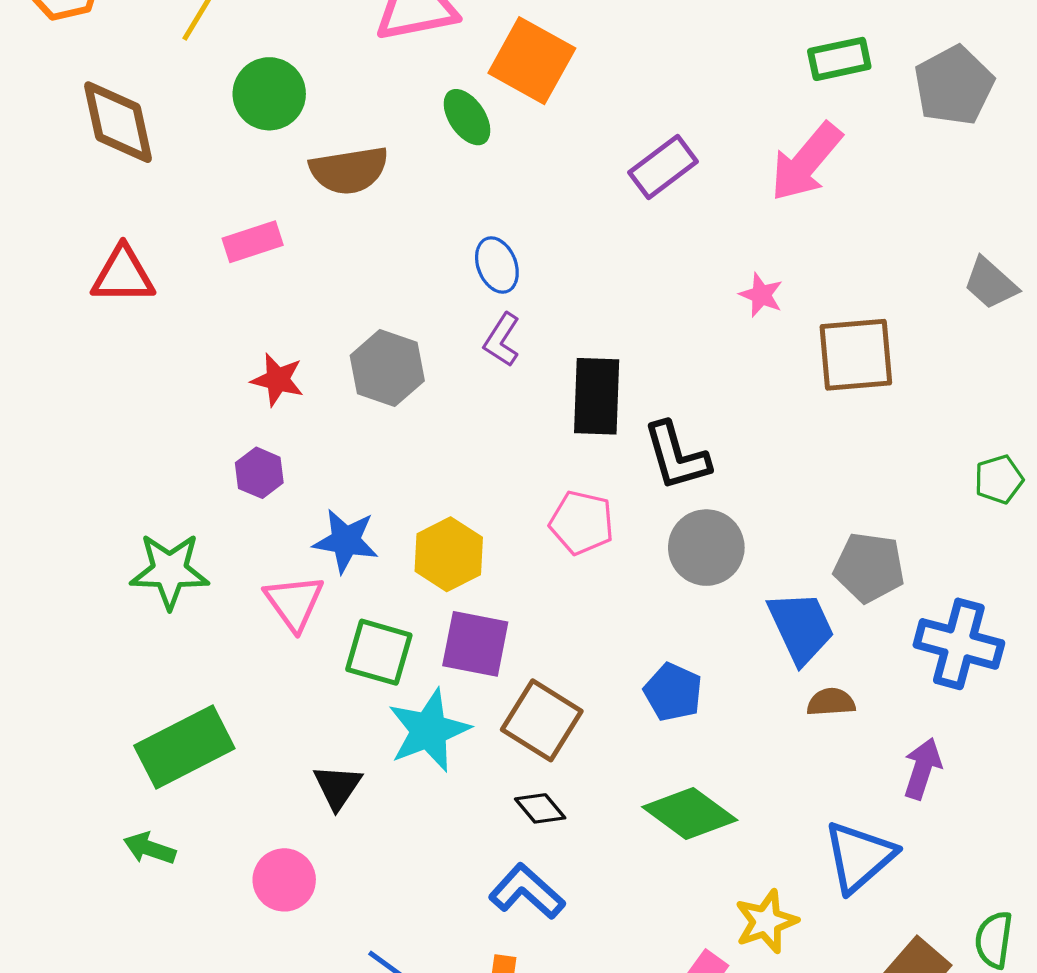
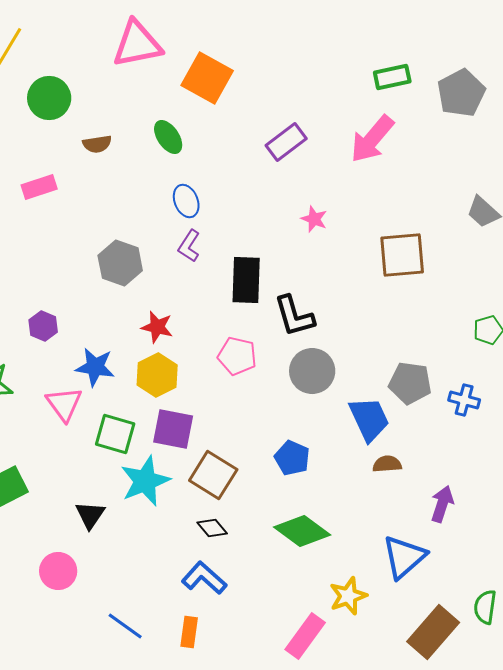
green ellipse: (467, 117) -> (168, 137), moved
brown semicircle: (349, 170) -> (97, 144), size x0.6
pink star: (761, 295) -> (314, 219), moved
red star: (278, 380) -> (157, 327), moved
blue cross: (959, 644) -> (464, 400), moved, size x0.6

